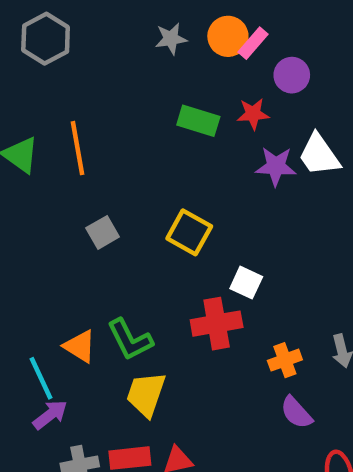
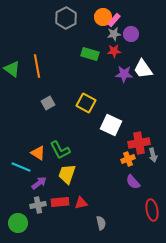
gray hexagon: (46, 39) -> (66, 18), moved
gray star: (171, 39) -> (114, 34), moved
white square: (246, 283) -> (111, 125), size x1.5
red cross: (217, 324) -> (139, 143), moved
cyan line: (41, 378) -> (21, 167), turned -42
purple arrow: (50, 415) -> (39, 183), moved

